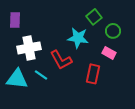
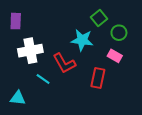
cyan triangle: (17, 79) -> (18, 98), moved, size x0.7

